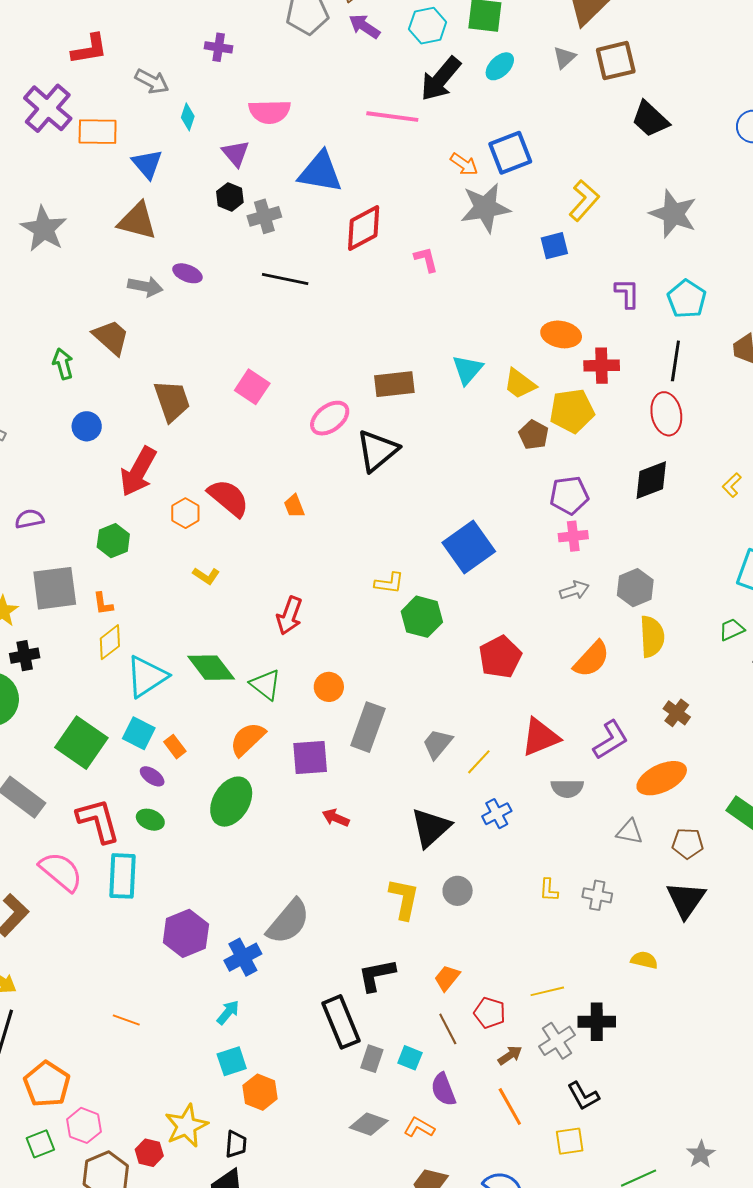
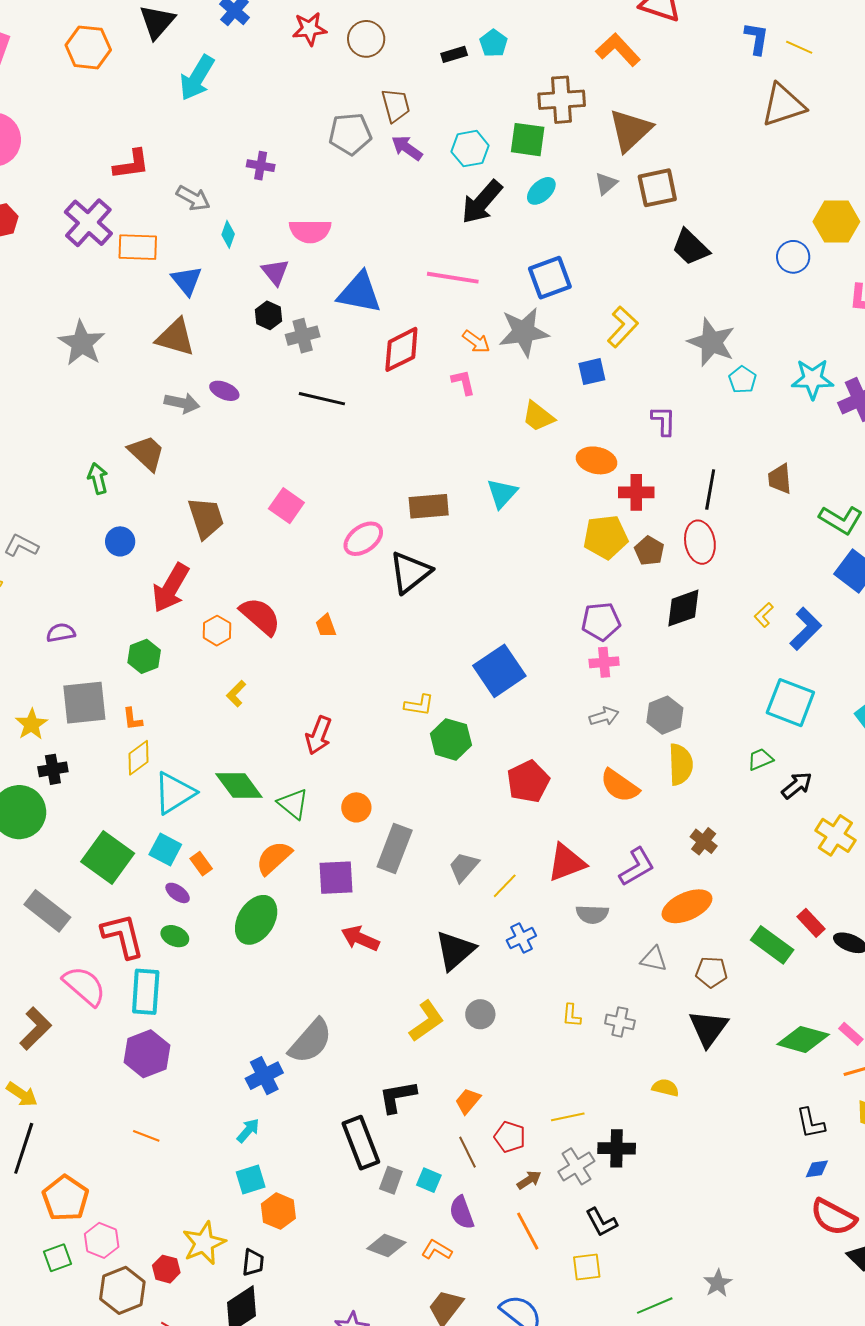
pink line: (392, 117) -> (453, 278), moved
orange arrow: (464, 164) -> (476, 342), moved
cyan pentagon: (687, 299) -> (742, 380), moved, size x0.7
yellow trapezoid: (520, 384) -> (538, 416), moved
brown pentagon: (534, 435) -> (649, 551), moved
yellow L-shape: (206, 576) -> (236, 694), turned 100
orange semicircle: (592, 659) -> (620, 786), turned 81
red arrow: (336, 818) -> (360, 938), size x1.4
yellow L-shape: (404, 899) -> (427, 1021), turned 42
purple hexagon: (186, 933) -> (147, 1054), moved

